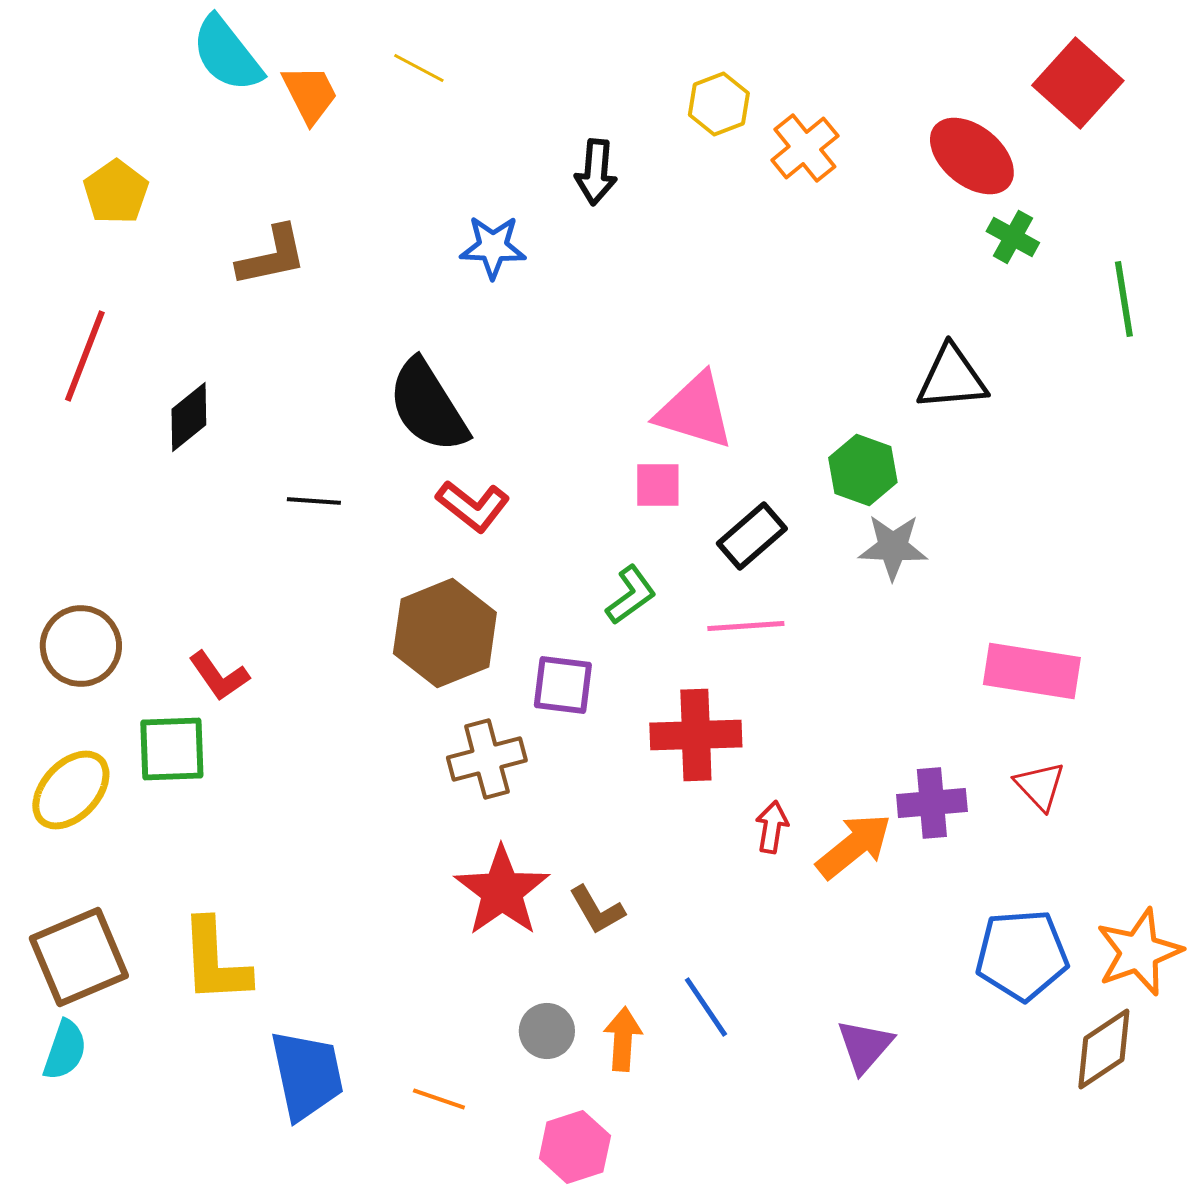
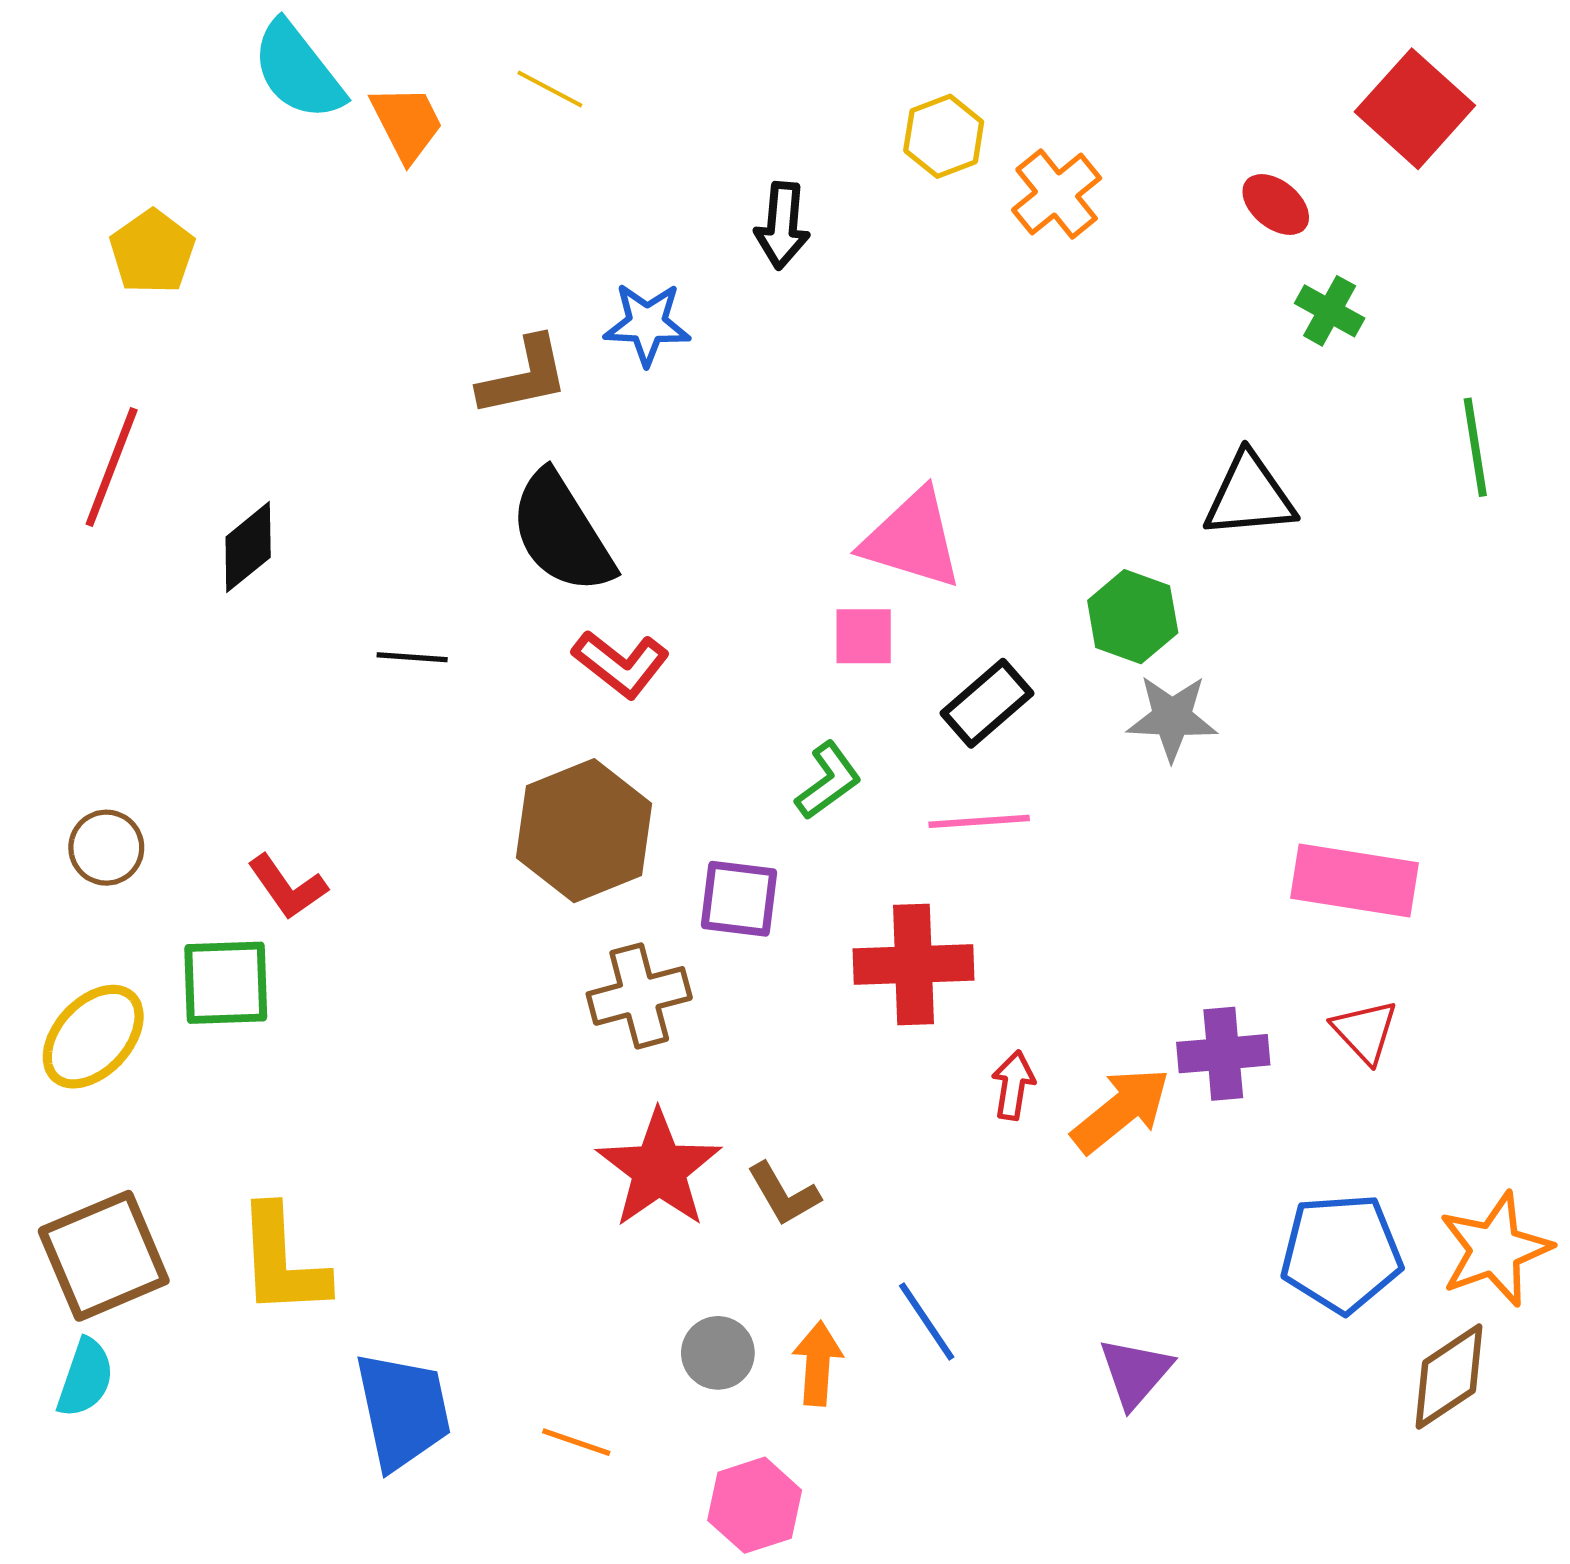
red ellipse: (972, 156) -> (1276, 204), size x0.6
brown L-shape: (272, 256) -> (524, 376), moved
green line: (1124, 299) -> (1475, 447), moved
brown circle: (81, 646) -> (106, 848), size x0.7

